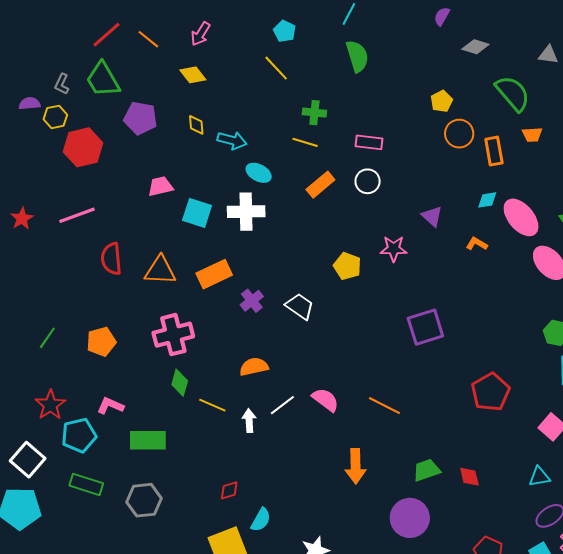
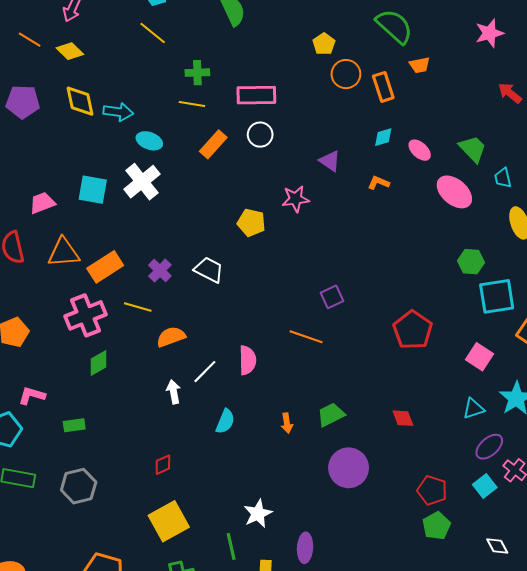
orange line: (148, 39) -> (30, 40), moved
yellow diamond: (196, 125) -> (80, 101), size x1.6
pink rectangle: (369, 142) -> (256, 95), size x1.4
pink trapezoid: (160, 186) -> (42, 203), moved
white cross: (246, 212) -> (142, 182), turned -30
pink ellipse: (521, 217) -> (420, 150), size x0.6
orange rectangle: (214, 274) -> (105, 267), moved
purple square: (425, 327) -> (332, 297), moved, size x0.6
green diamond: (180, 383) -> (98, 363), turned 52
pink semicircle: (325, 400) -> (248, 360), turned 60
yellow line: (212, 405) -> (138, 307), moved
orange line: (384, 406) -> (306, 337), moved
green rectangle: (148, 440) -> (74, 425), size x0.6
orange arrow: (356, 466) -> (287, 423), size x0.6
green trapezoid: (426, 470) -> (331, 415), moved
cyan semicircle: (261, 520) -> (225, 421), moved

